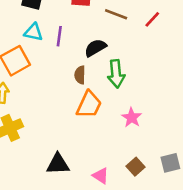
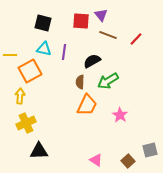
green arrow: (116, 74) -> (108, 81), turned 65
black triangle: (58, 164) -> (39, 151), moved
brown square: (135, 167) -> (128, 161), moved

